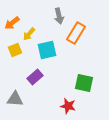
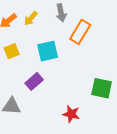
yellow arrow: (29, 34) -> (31, 18), moved
green square: (84, 83) -> (102, 88), moved

